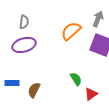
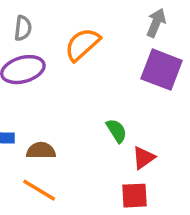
orange semicircle: (71, 31) -> (82, 44), moved
brown semicircle: (34, 90) -> (41, 151), turned 63

